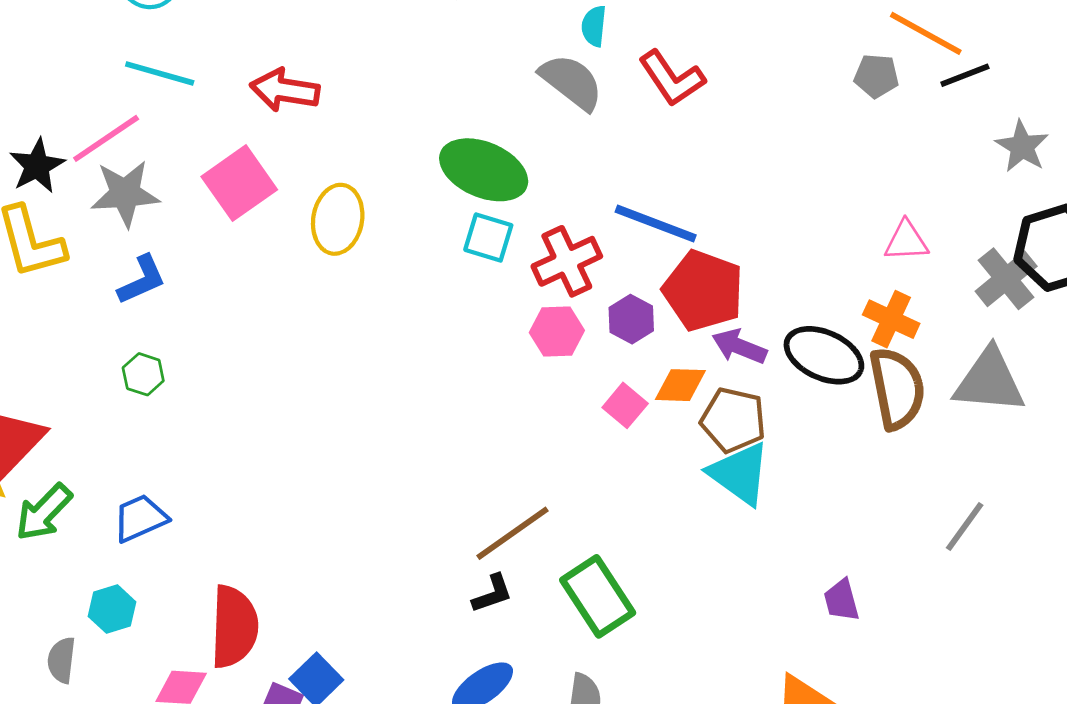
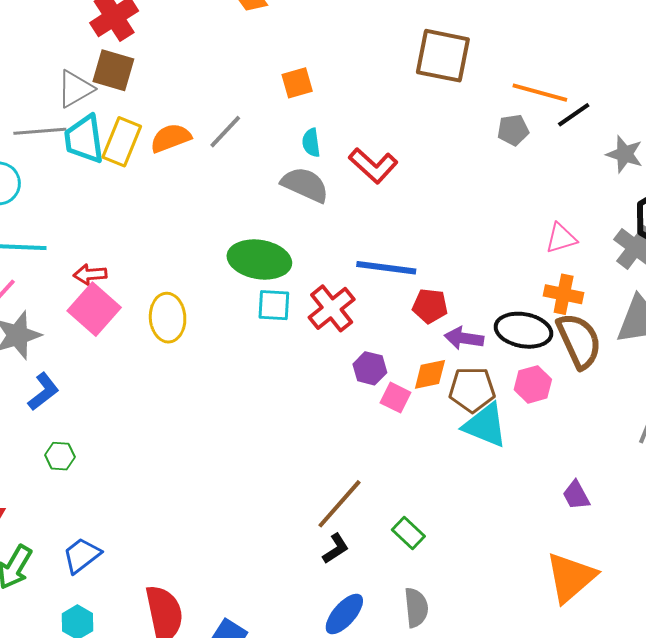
red arrow: (285, 90) -> (90, 274), moved, size x0.7
red pentagon: (703, 291) -> (430, 306), size x0.6
purple hexagon: (631, 319) -> (370, 368), moved
pink hexagon: (557, 332) -> (533, 384), moved
green rectangle: (598, 596) -> (408, 533), size x0.6

